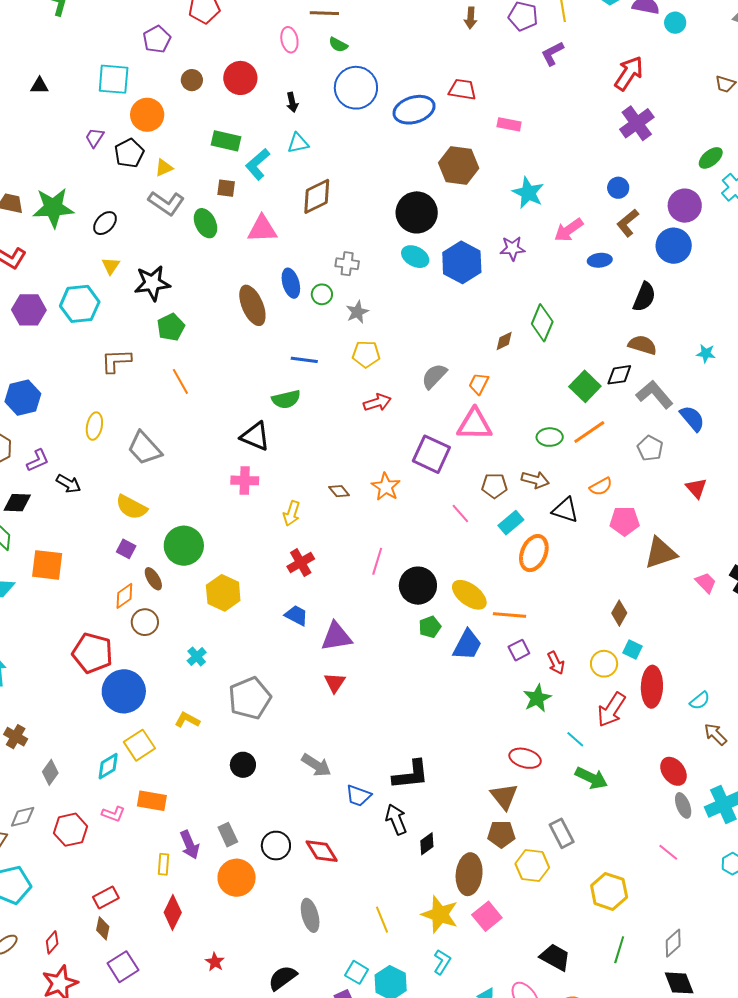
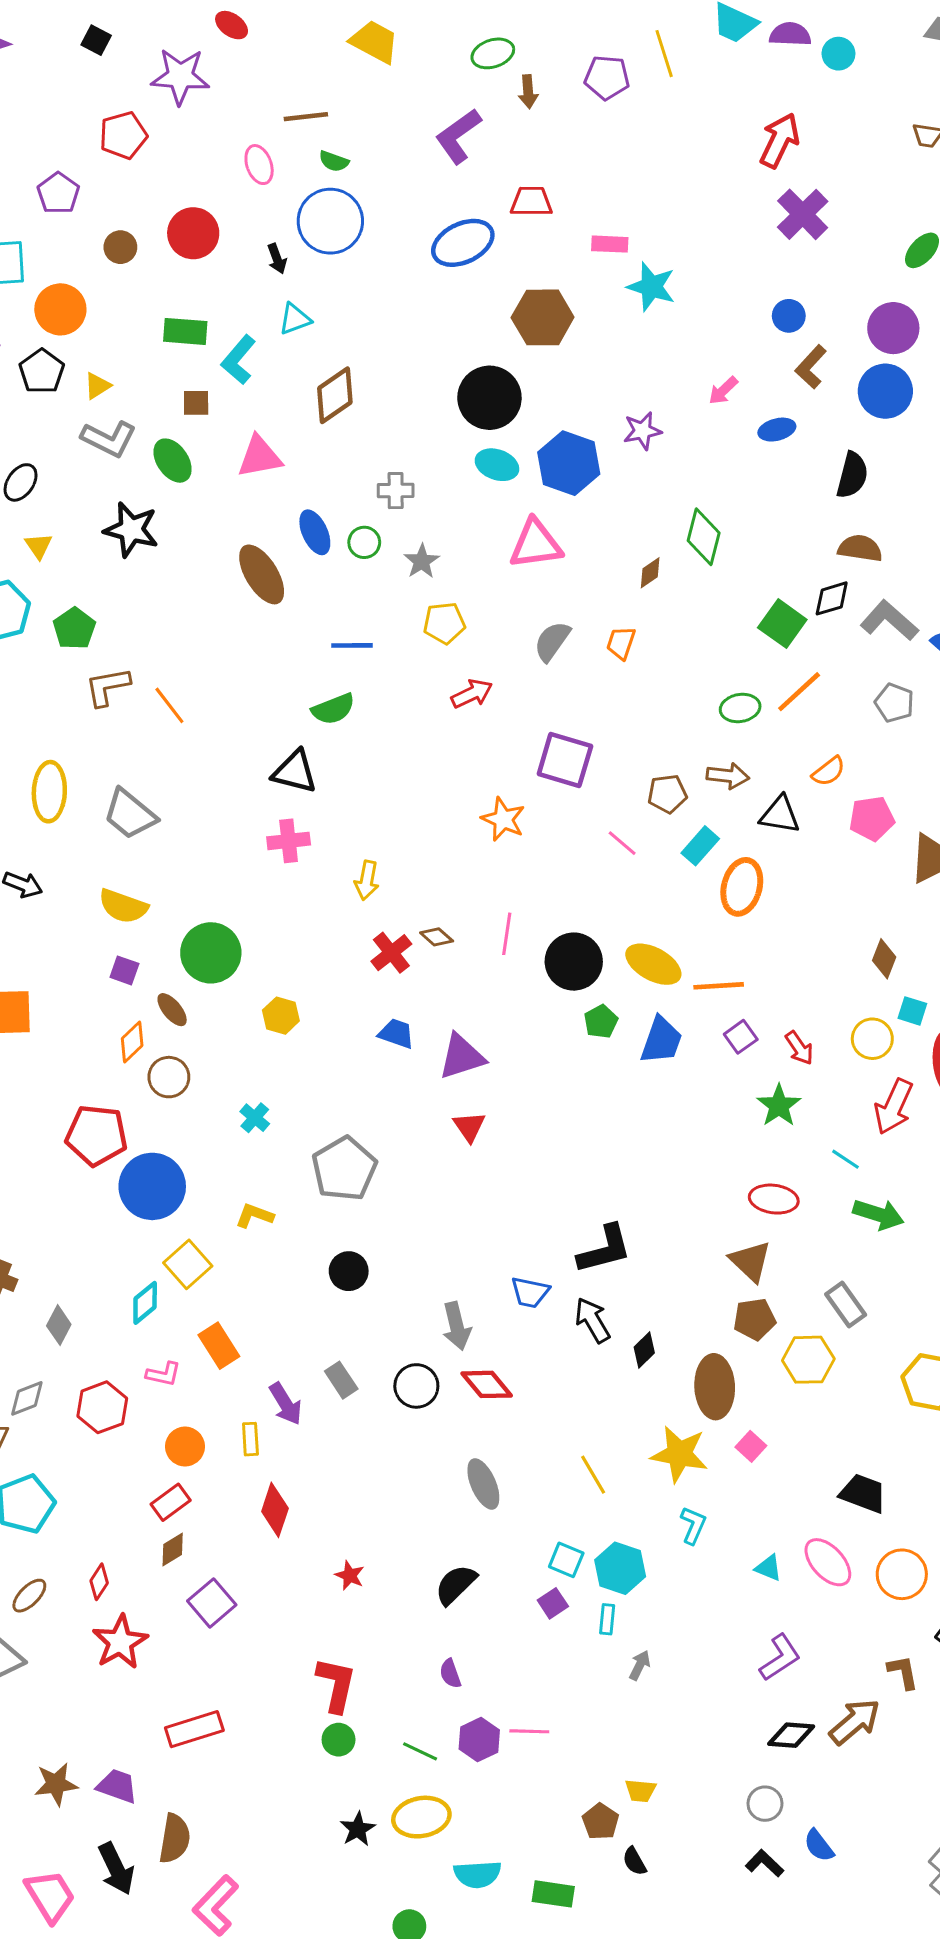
purple L-shape: (552, 53) -> (458, 136), moved, size x1.4
blue circle: (356, 88) -> (330, 221), moved
cyan star: (528, 193) -> (651, 287), moved
pink arrow: (569, 230) -> (723, 391), size x0.7
black star: (152, 283) -> (131, 530), moved, turned 30
green pentagon: (171, 327) -> (74, 628), moved
brown L-shape: (116, 361) -> (107, 687), moved
pink triangle: (475, 424) -> (536, 544), moved
yellow ellipse: (94, 426) -> (49, 792), size x1.4
brown diamond: (339, 491) -> (437, 937), moved
yellow hexagon: (223, 593) -> (281, 1016), size x0.7
gray arrow: (316, 765) -> (457, 1326), moved, turned 52
orange rectangle: (152, 801) -> (219, 1346), turned 56
orange circle: (237, 878) -> (185, 1447), moved, size x0.7
pink square: (487, 916) -> (751, 1446), size x0.7
brown diamond: (103, 928) -> (173, 1550), turned 55

